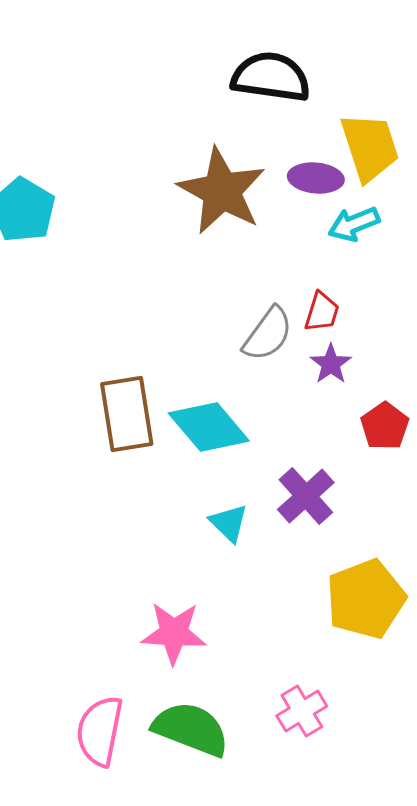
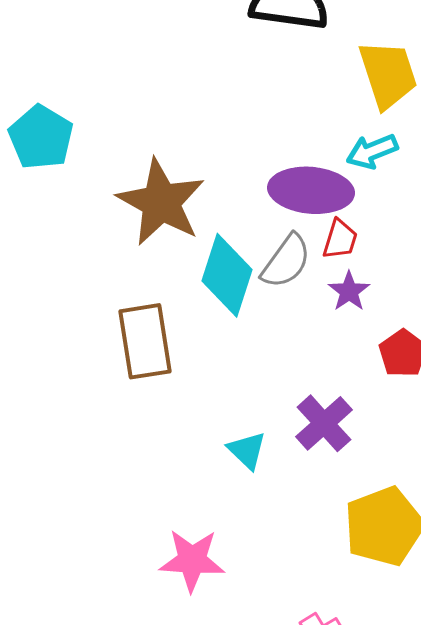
purple ellipse: (316, 178) -> (311, 190), moved, size x1.5
brown star: (222, 191) -> (161, 202), moved
cyan diamond: (209, 427) -> (227, 275), moved, turned 58

